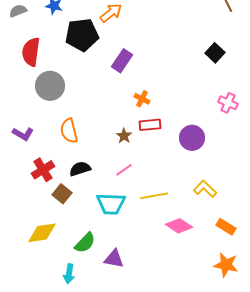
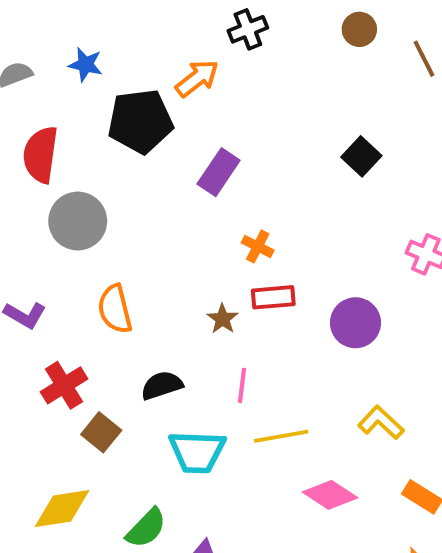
black square: (215, 53) -> (361, 156), moved
black semicircle: (80, 169) -> (162, 385), moved
pink line: (124, 170) -> (242, 385), moved, turned -48

